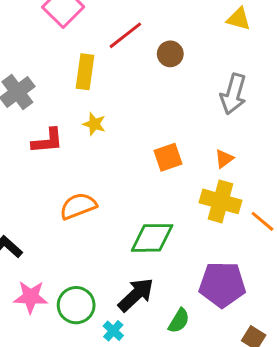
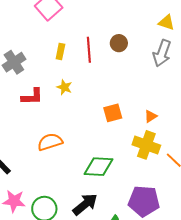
red line: (125, 35) -> (89, 50), moved, turned -60
yellow rectangle: (85, 72) -> (60, 51), size x0.7
gray arrow: (233, 94) -> (162, 53), moved

